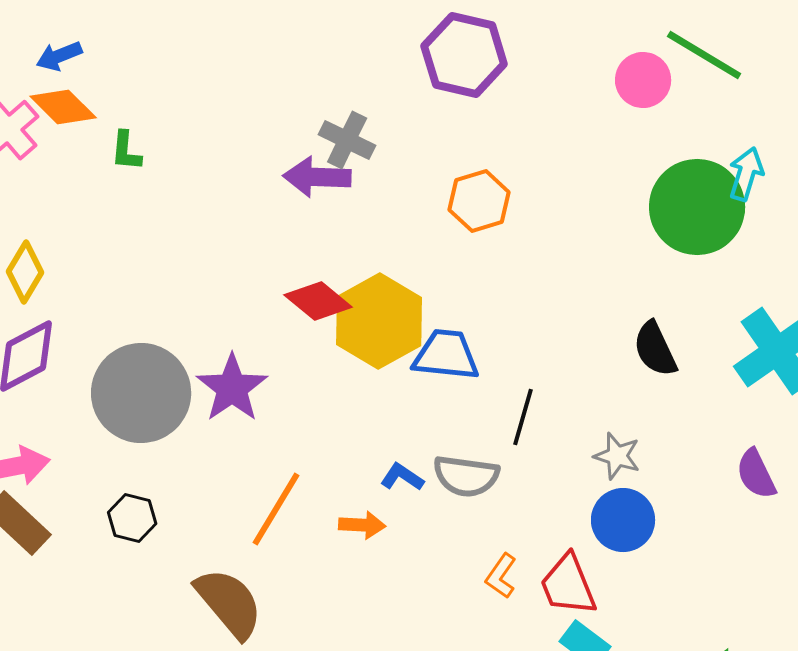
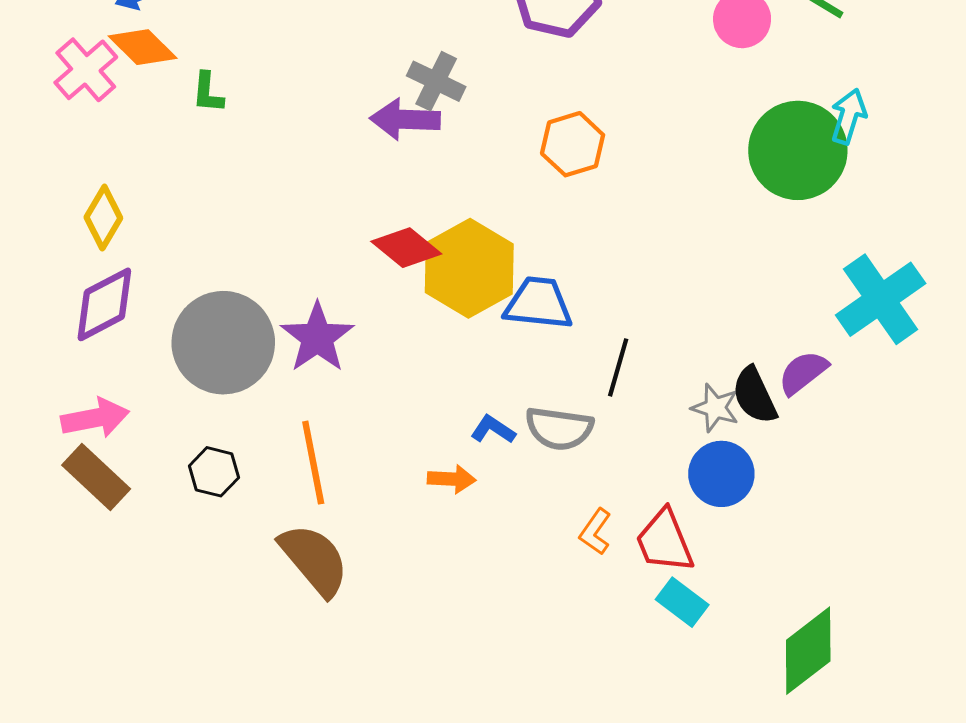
black semicircle: (655, 349) -> (754, 395), moved
purple semicircle: (756, 474) -> (803, 373), moved, turned 78
orange line: (276, 509) -> (313, 463), moved, turned -42

